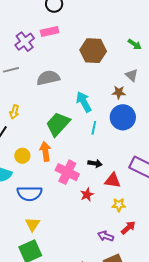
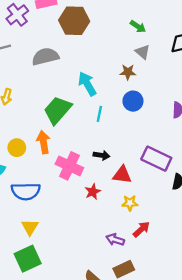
green arrow: (135, 44) -> (138, 27), moved
brown hexagon: (93, 51) -> (74, 21), moved
blue circle: (123, 117) -> (133, 101), size x0.7

